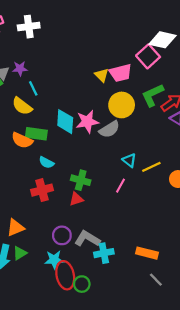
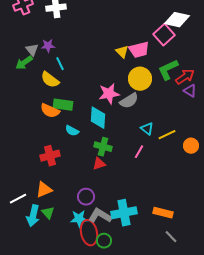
cyan diamond: (65, 122) -> (98, 118), moved
red cross: (42, 190) -> (50, 156), moved
gray L-shape: (87, 239) -> (100, 216), moved
green triangle: (20, 253) -> (48, 213), turned -40
cyan cross: (104, 253) -> (124, 213), size x1.4

